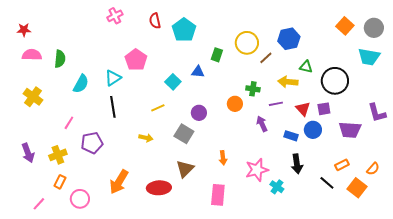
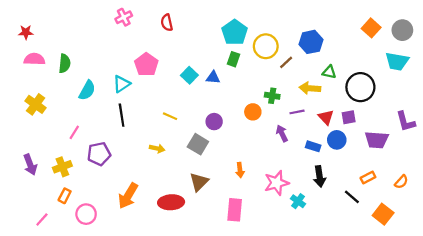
cyan pentagon: (184, 30) -> (235, 32), moved
cyan square: (173, 82) -> (189, 75), moved
yellow line: (158, 108) -> (170, 116), turned 48
orange square: (357, 188) -> (383, 214), moved

